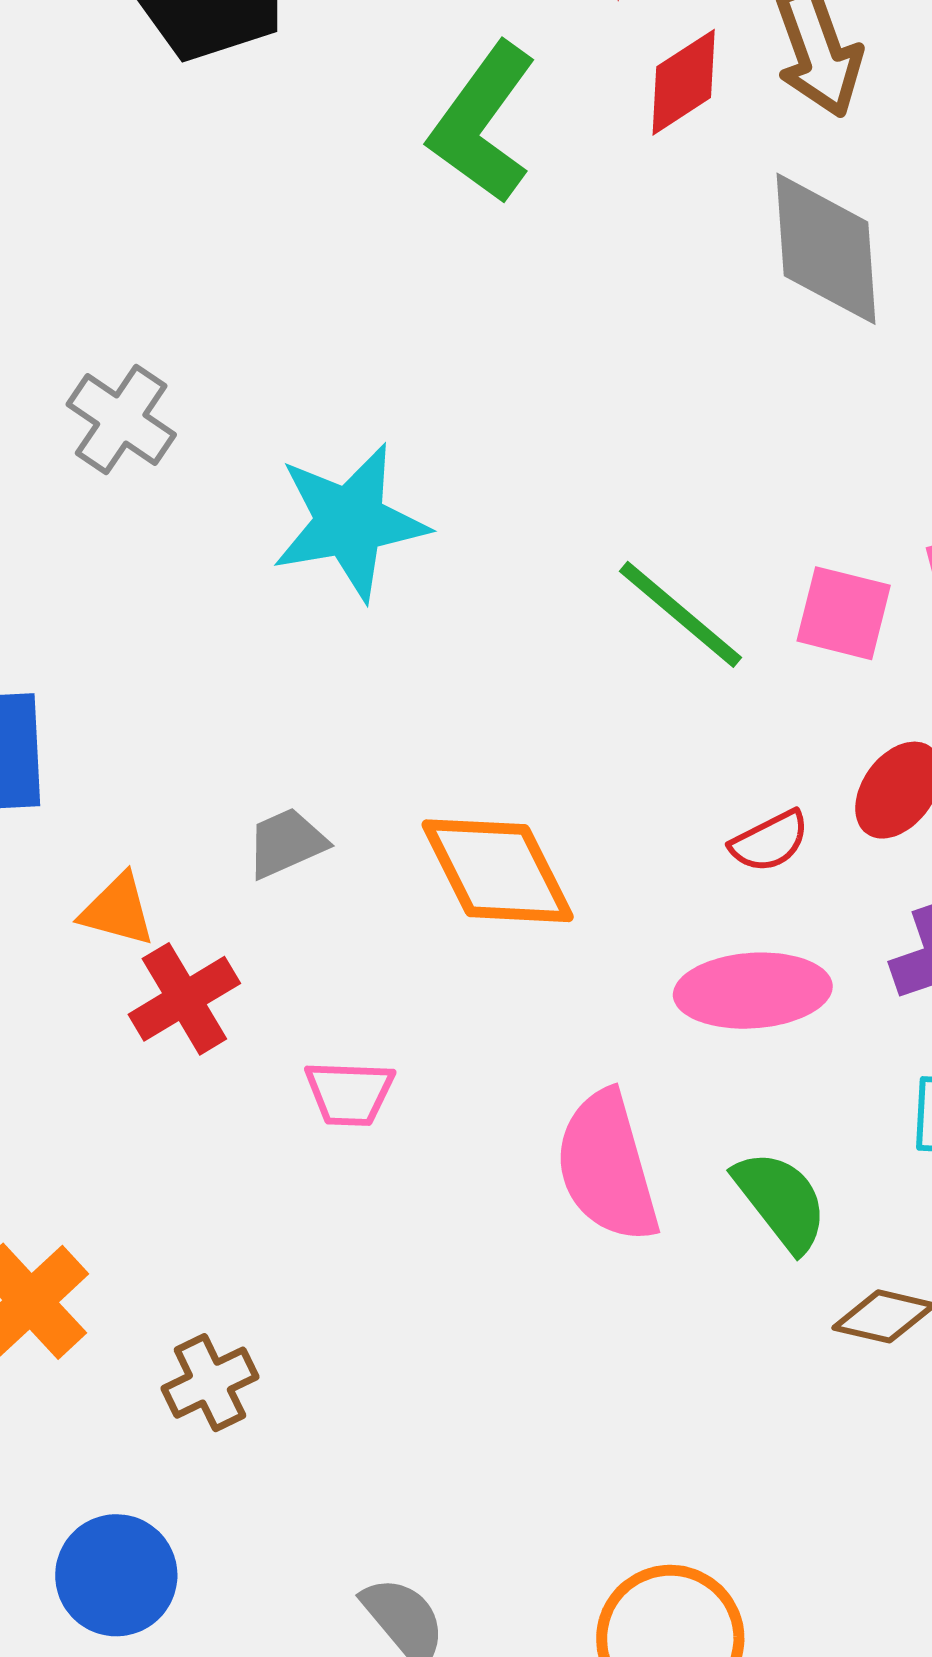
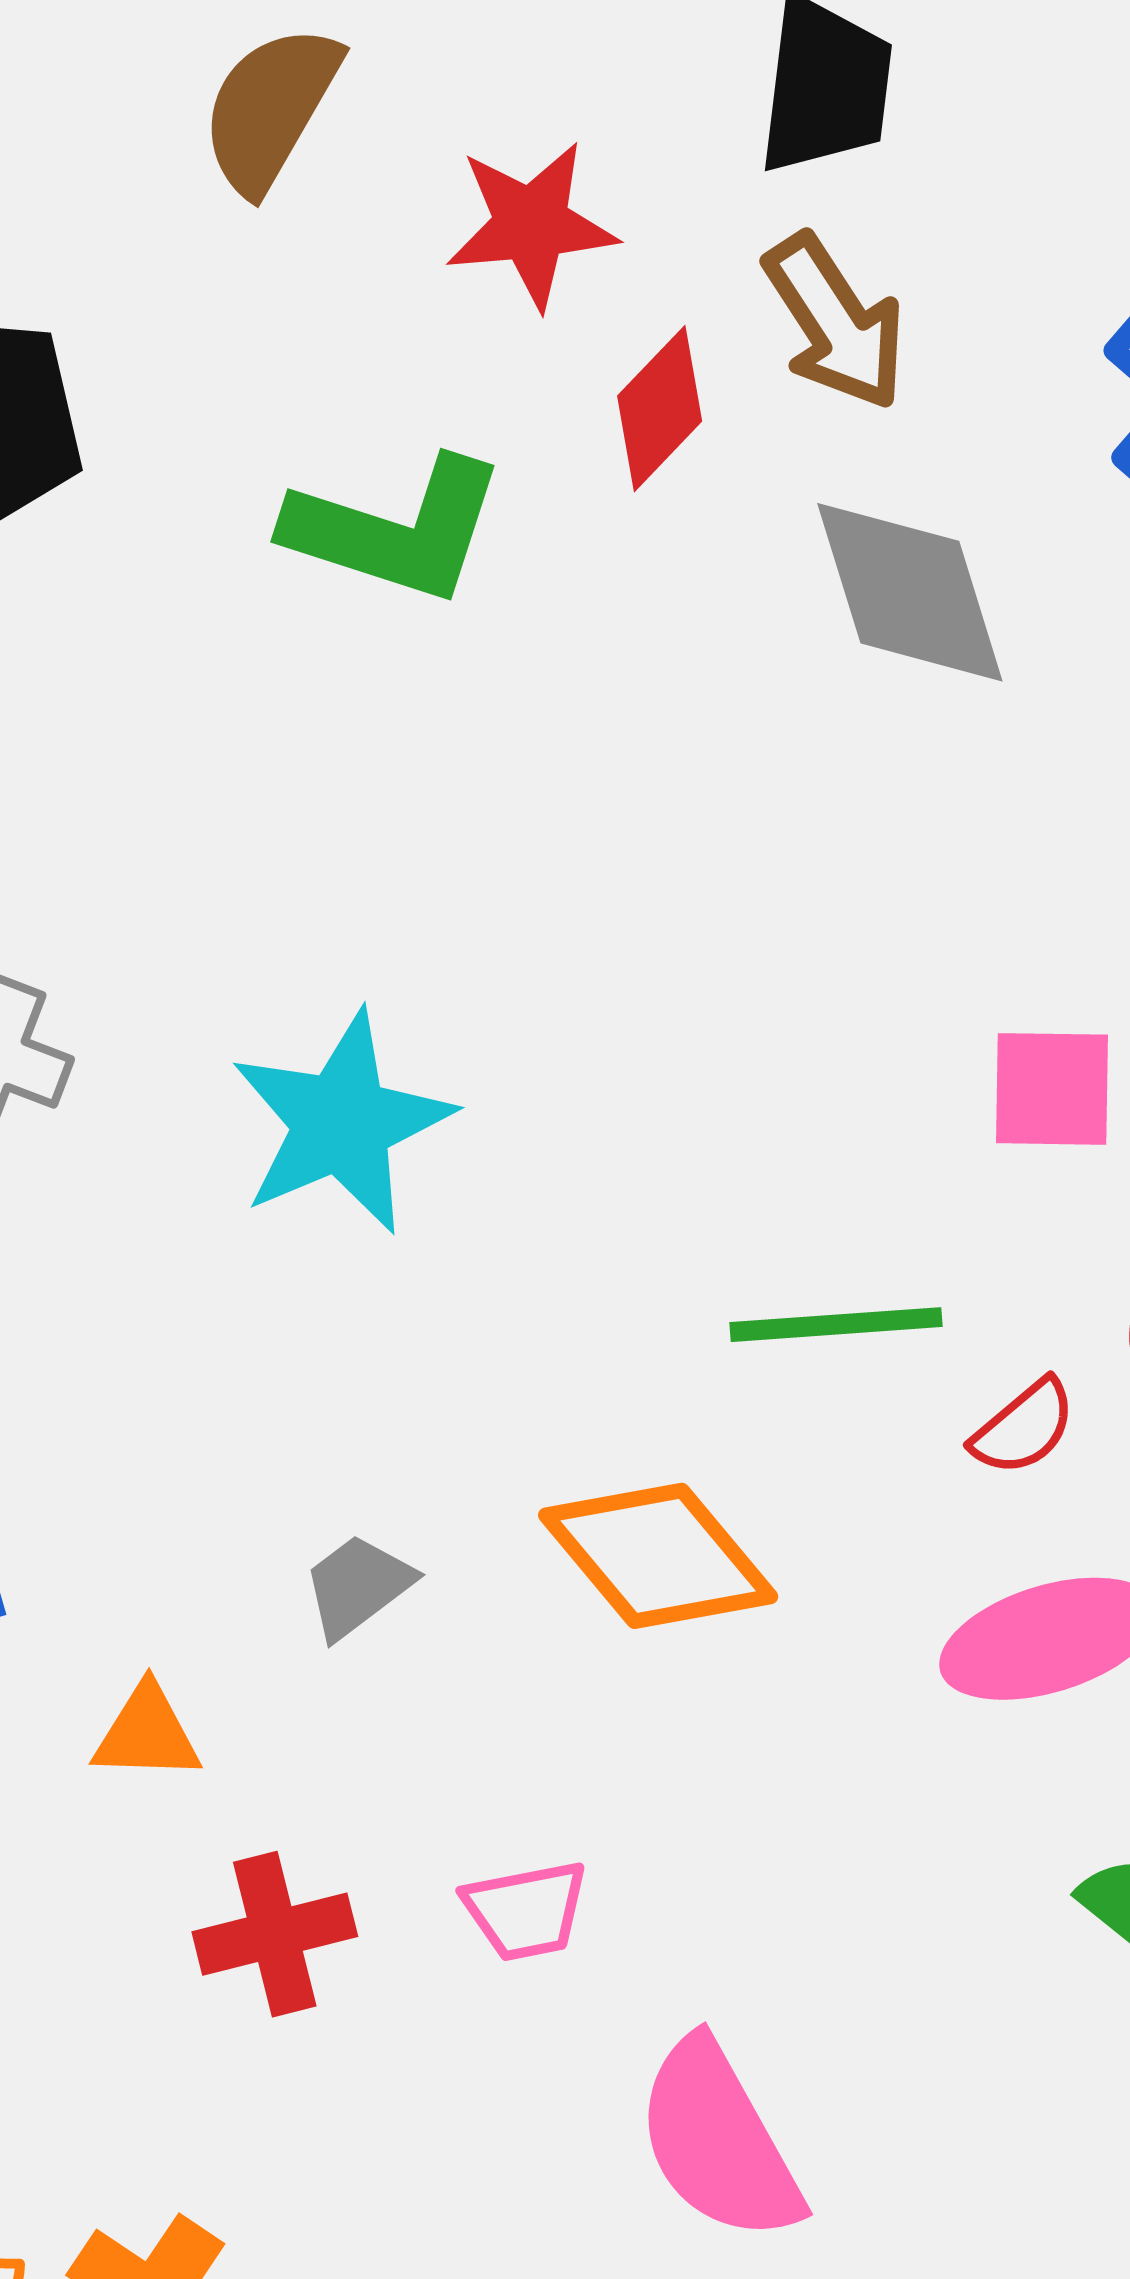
green L-shape: (483, 123) -> (396, 530), turned -95
green line: (680, 614) -> (836, 1325), moved, turned -31
red cross: (184, 999) -> (275, 1934), moved, turned 30
pink semicircle: (607, 1167) -> (718, 2141), moved

